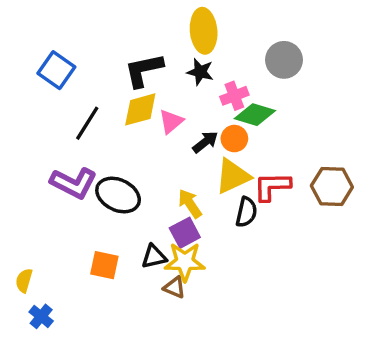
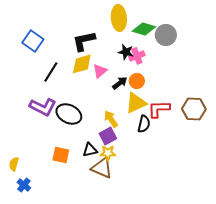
black star: (200, 72) -> (126, 52), moved
green diamond: (255, 115) -> (144, 29), moved
yellow star: (185, 262) -> (108, 153), size x0.7
brown triangle: (174, 287) -> (102, 168), size x1.6

